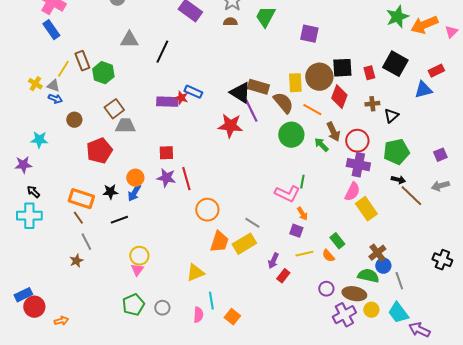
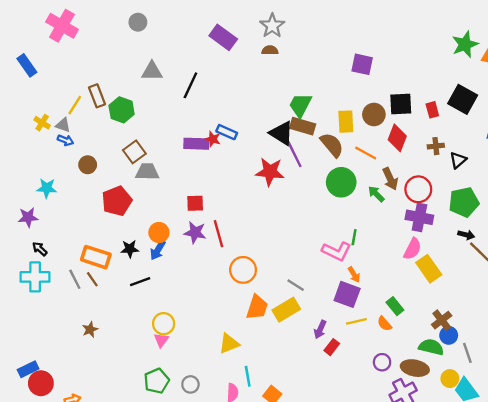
green trapezoid: (265, 17) -> (300, 105), moved
blue rectangle: (51, 30) -> (27, 65), moved
brown circle: (319, 77) -> (374, 115), size x0.7
purple square: (296, 231) -> (347, 294), size x1.6
gray line: (86, 242) -> (75, 279), moved
yellow circle: (371, 310) -> (450, 379), moved

